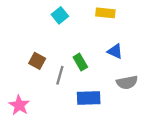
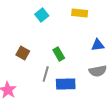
blue triangle: (115, 51) -> (98, 45), moved, turned -32
gray line: (60, 75) -> (46, 74), moved

